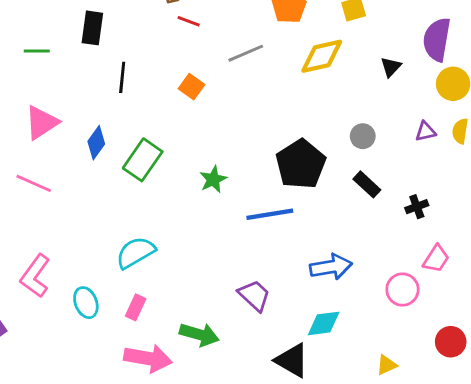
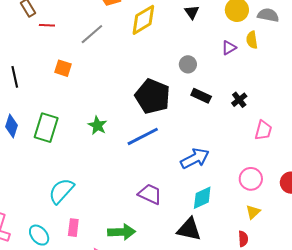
pink circle: (402, 290) -> (251, 179), moved

